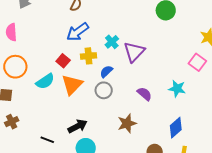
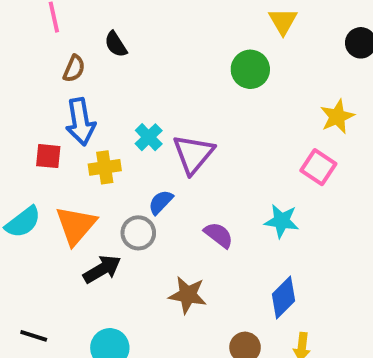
blue arrow: (78, 32) -> (80, 122), turned -60
red square: (63, 61) -> (48, 156), moved, turned -32
blue semicircle: (106, 71) -> (161, 202), moved
brown star: (127, 123) -> (188, 295), turned 30
black arrow: (77, 126) -> (102, 269), moved

